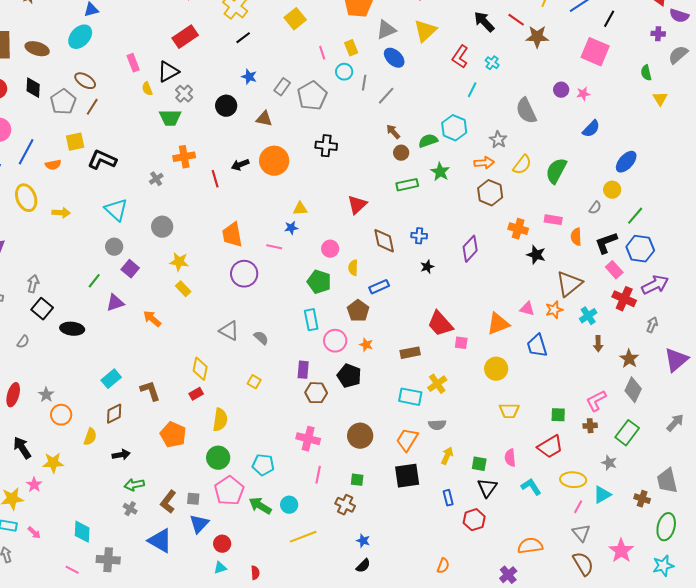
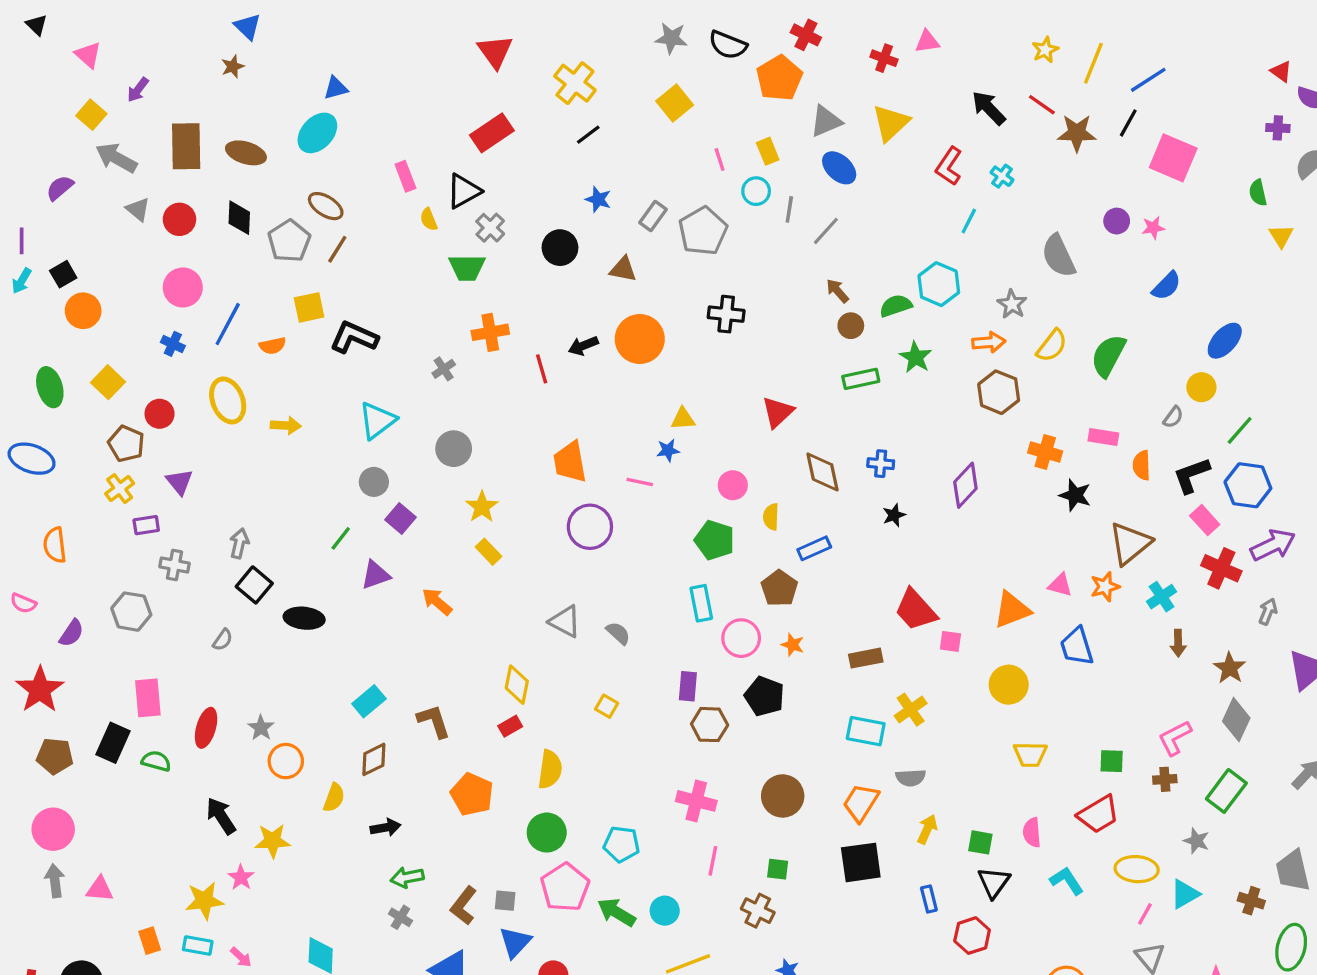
black line: (609, 19) -> (1128, 123), moved
cyan triangle: (116, 210) -> (377, 420), turned 40
yellow star: (179, 262) -> (482, 507), turned 30

